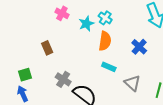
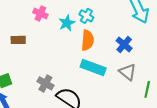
brown rectangle: (47, 48) -> (18, 40), moved, turned -64
cyan rectangle: (109, 67) -> (93, 68), size x1.6
gray triangle: (132, 83) -> (128, 72), moved

